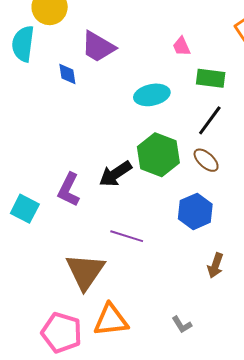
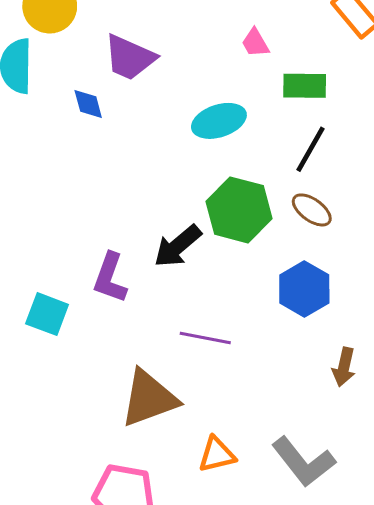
brown triangle: (85, 271) -> (149, 398), turned 42
orange triangle: (111, 320) -> (217, 455), moved, size x0.7
gray L-shape: (182, 325) -> (303, 462), size x2.0

